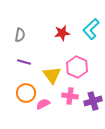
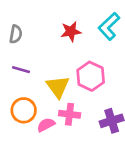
pink cross: (70, 96) -> (70, 114), moved

